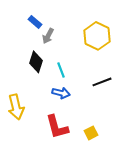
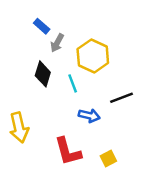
yellow hexagon: (97, 36) -> (93, 56), moved
blue arrow: (61, 93) -> (89, 116), moved

